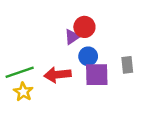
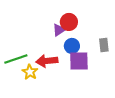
gray rectangle: (127, 65) -> (104, 45), moved
yellow star: (23, 92) -> (30, 72), moved

